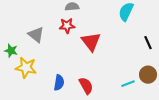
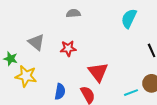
red star: (67, 26) -> (68, 48), moved
red triangle: (91, 42) -> (98, 72), moved

